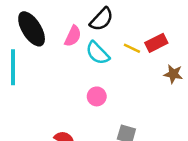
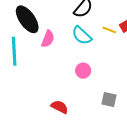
pink semicircle: (73, 36) -> (48, 39), moved

